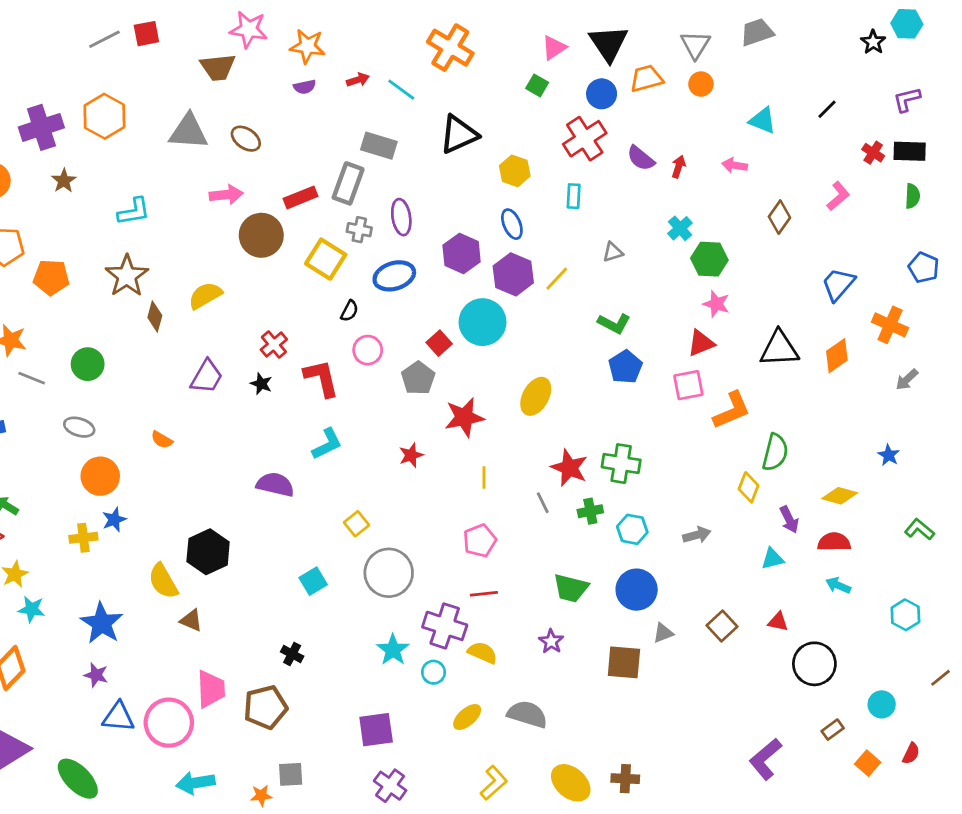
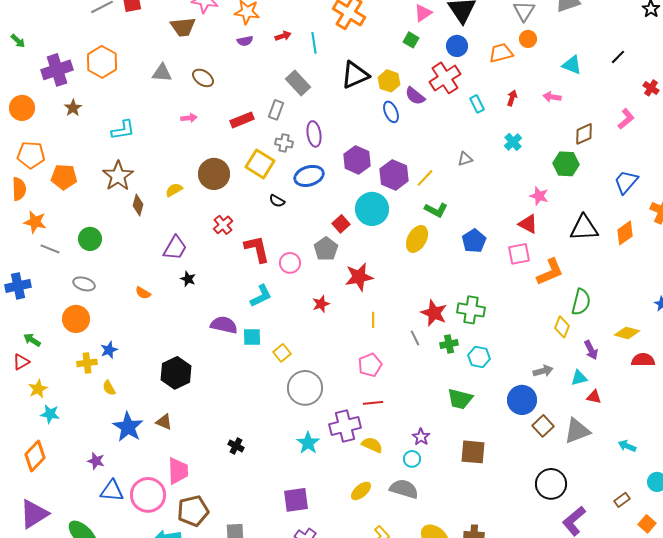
orange trapezoid: (646, 78) -> (501, 53), moved
cyan line: (401, 90) -> (314, 43), turned 45
gray triangle: (188, 132) -> (162, 73), size x0.7
gray rectangle: (379, 146) -> (298, 83), turned 30
purple semicircle: (641, 158) -> (415, 96), moved
yellow hexagon: (515, 171) -> (389, 81), moved
gray rectangle: (348, 183) -> (276, 110), size x0.7
pink arrow: (226, 195) -> (189, 118), size x0.7
cyan rectangle: (574, 196) -> (477, 104), moved, turned -30
brown diamond: (779, 217) -> (584, 134), turned 30
blue ellipse: (512, 224) -> (391, 112), moved
brown circle: (261, 235) -> (214, 174), moved
green hexagon: (709, 259) -> (566, 164), moved
yellow semicircle: (205, 295) -> (174, 190), size x0.7
black semicircle: (349, 311) -> (277, 201), turned 91
green L-shape: (614, 323) -> (436, 210), moved
red triangle: (701, 343) -> (528, 224), turned 50
pink circle: (368, 350) -> (290, 263), moved
black star: (261, 384) -> (188, 279), moved
yellow ellipse: (536, 396) -> (417, 239), moved
orange circle: (100, 476) -> (76, 319), moved
gray arrow: (697, 535) -> (543, 371), moved
red semicircle: (834, 542) -> (643, 360), moved
yellow semicircle: (163, 581) -> (109, 388), moved, size x0.6
cyan square: (313, 581) -> (252, 337), moved, turned 30
cyan arrow: (838, 585) -> (627, 446), moved
green trapezoid: (571, 588) -> (460, 399), moved
blue circle: (637, 590) -> (522, 400), moved
red triangle: (778, 622) -> (594, 397), moved
blue star: (102, 623) -> (128, 427), moved
purple cross: (445, 626) -> (345, 426), turned -32
gray triangle: (663, 633) -> (577, 431), moved, size x1.8
black circle: (814, 664) -> (551, 484), moved
cyan circle: (433, 672) -> (412, 459), moved
brown pentagon: (265, 707) -> (193, 511), moved

